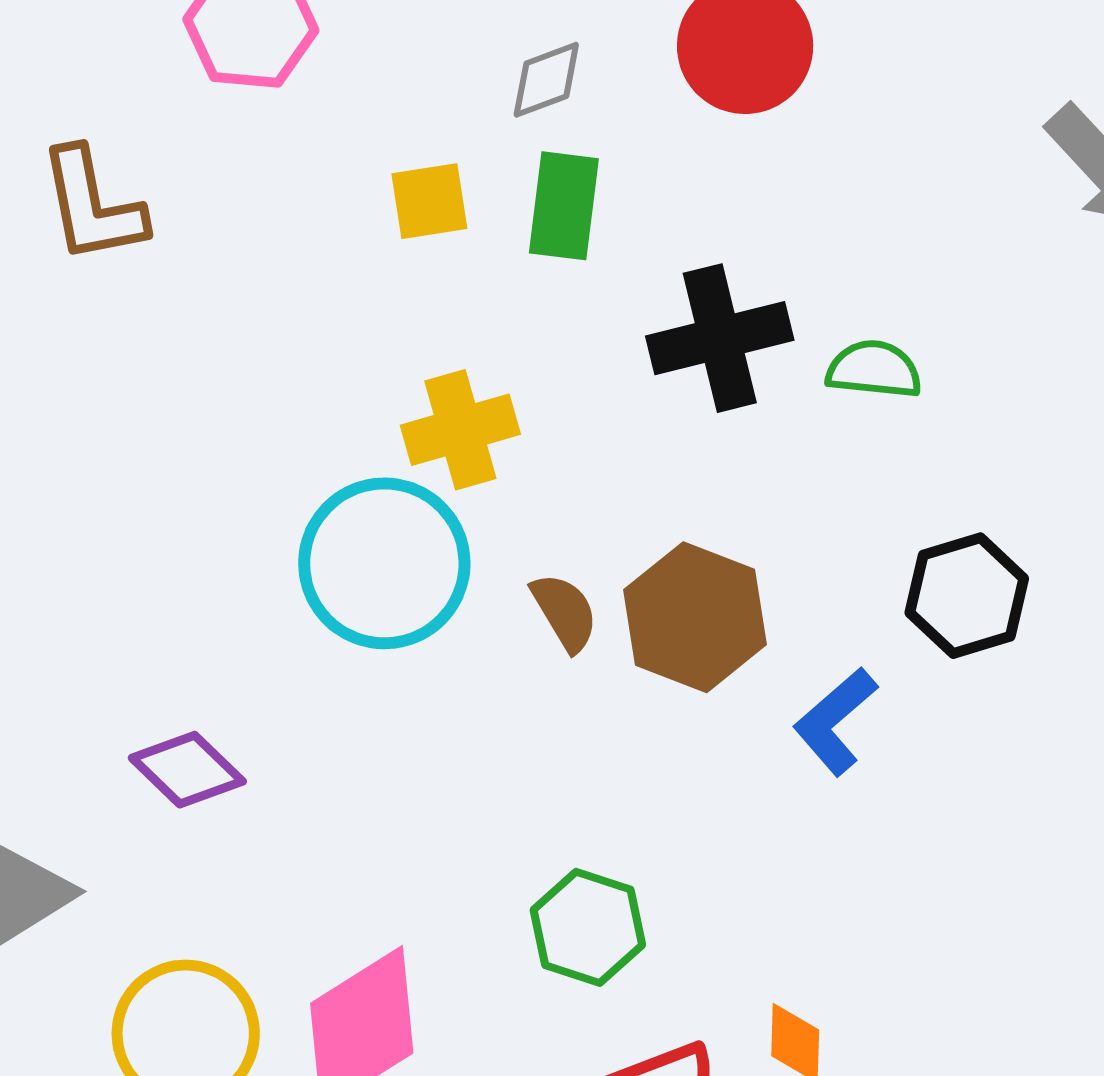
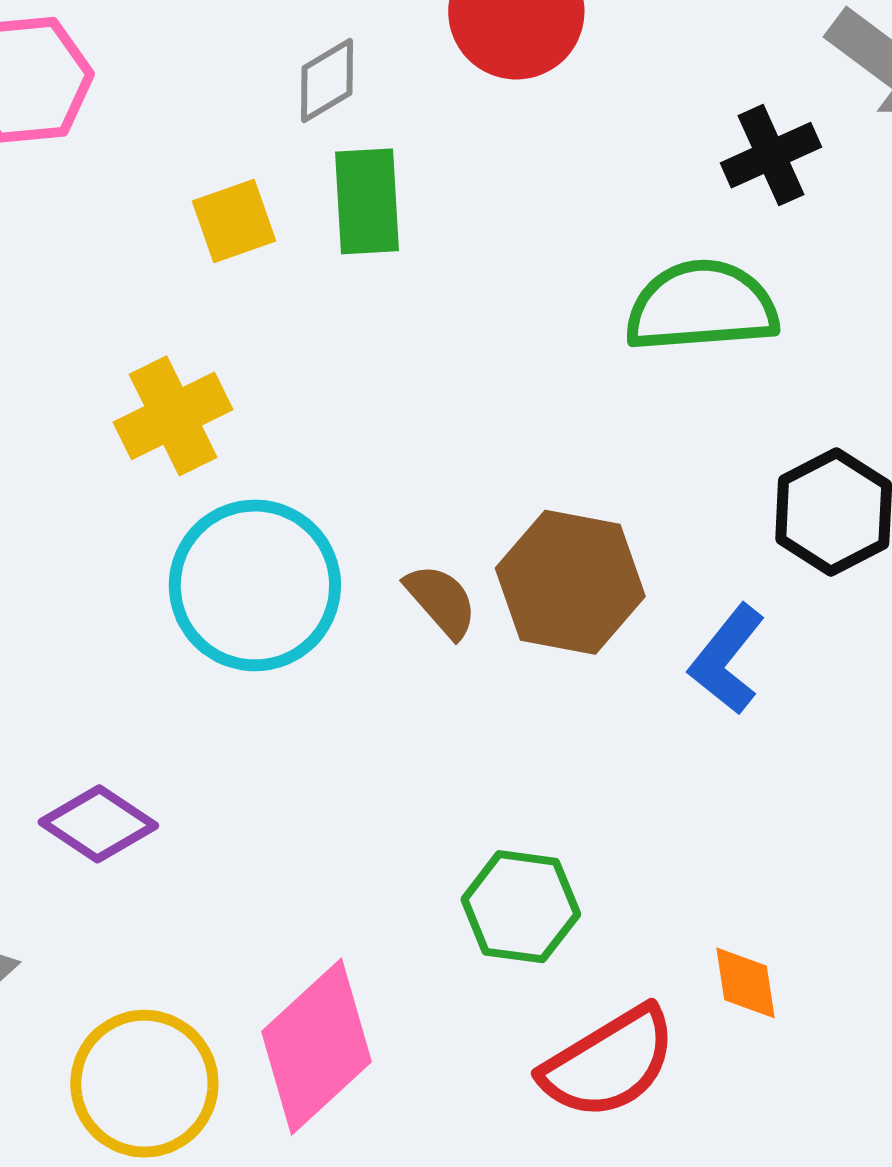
black cross: (720, 338) -> (771, 155), moved, size x0.7
green semicircle: (874, 369) -> (702, 306), size x1.6
yellow cross: (460, 430) -> (173, 416), moved

